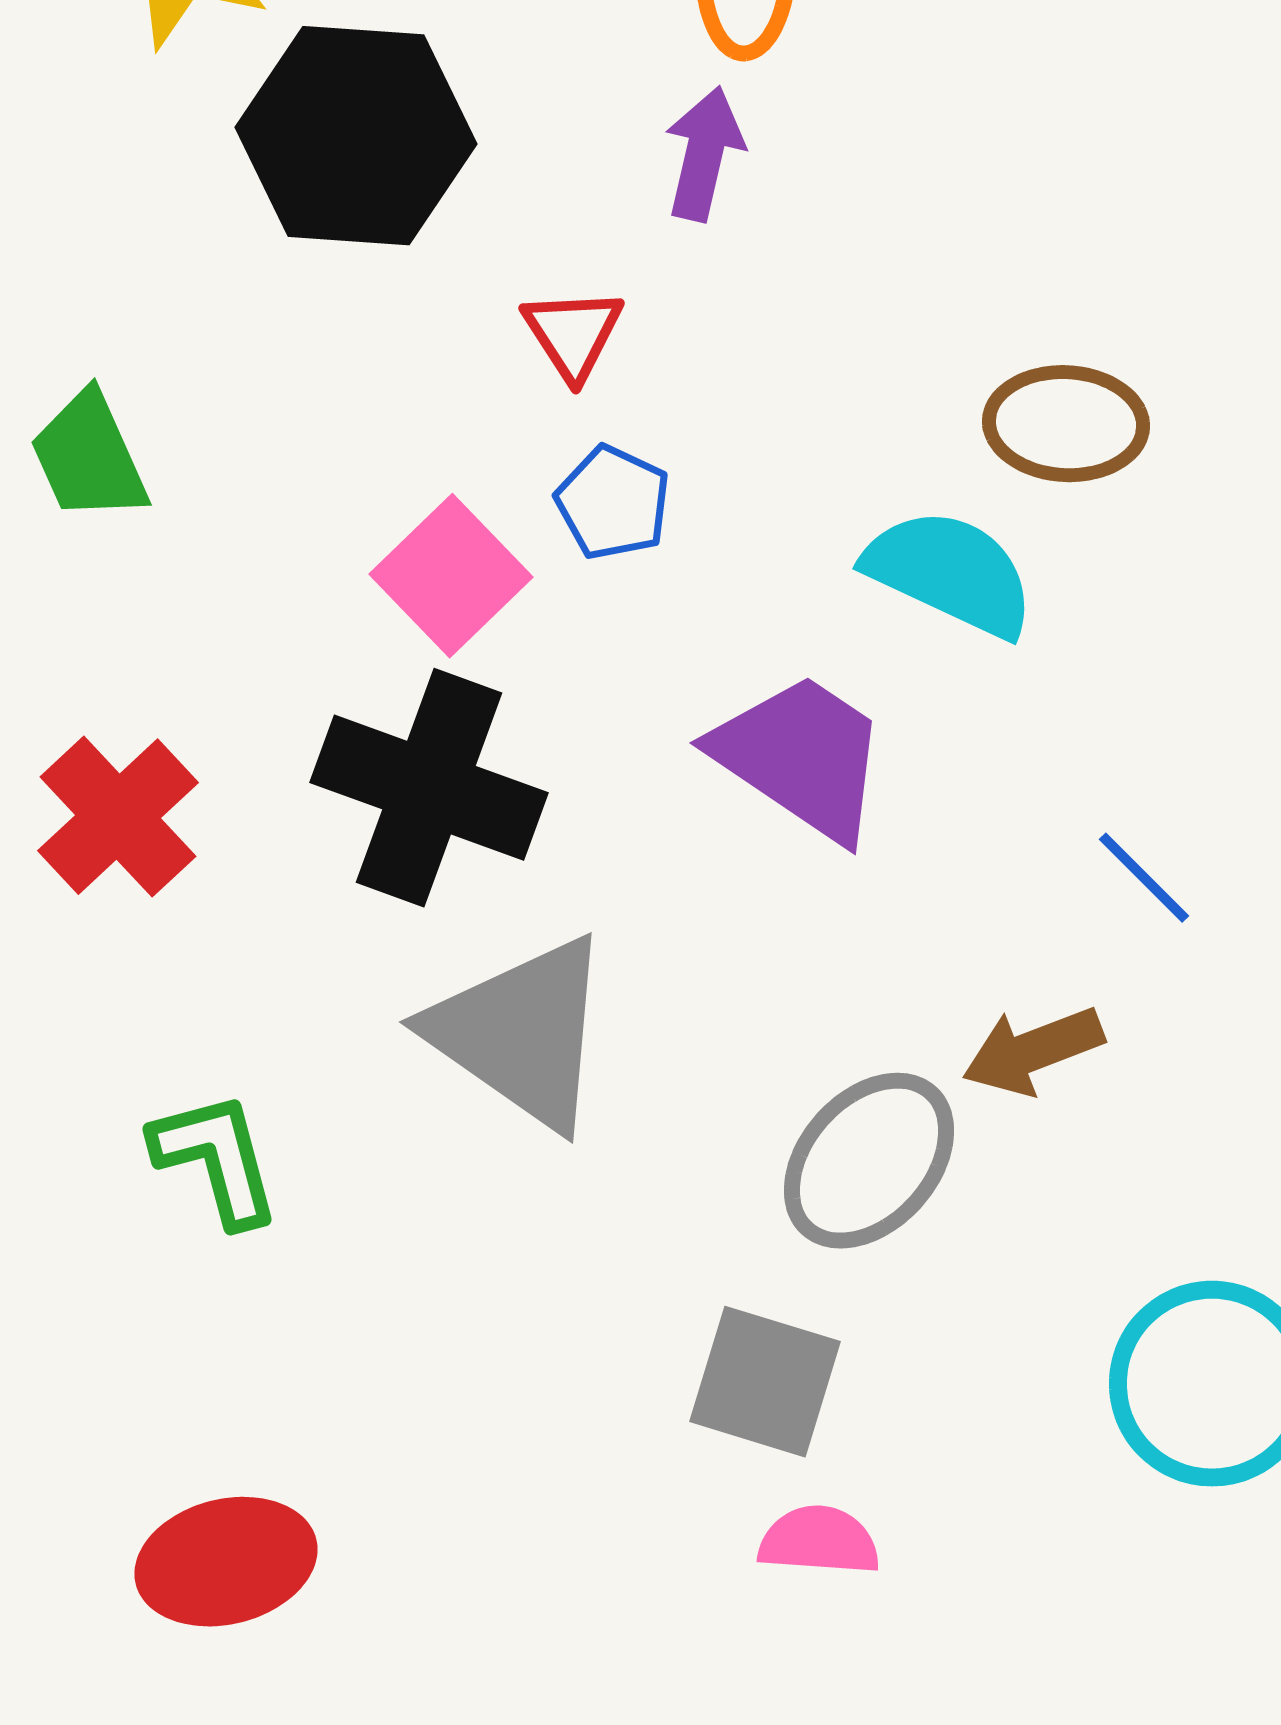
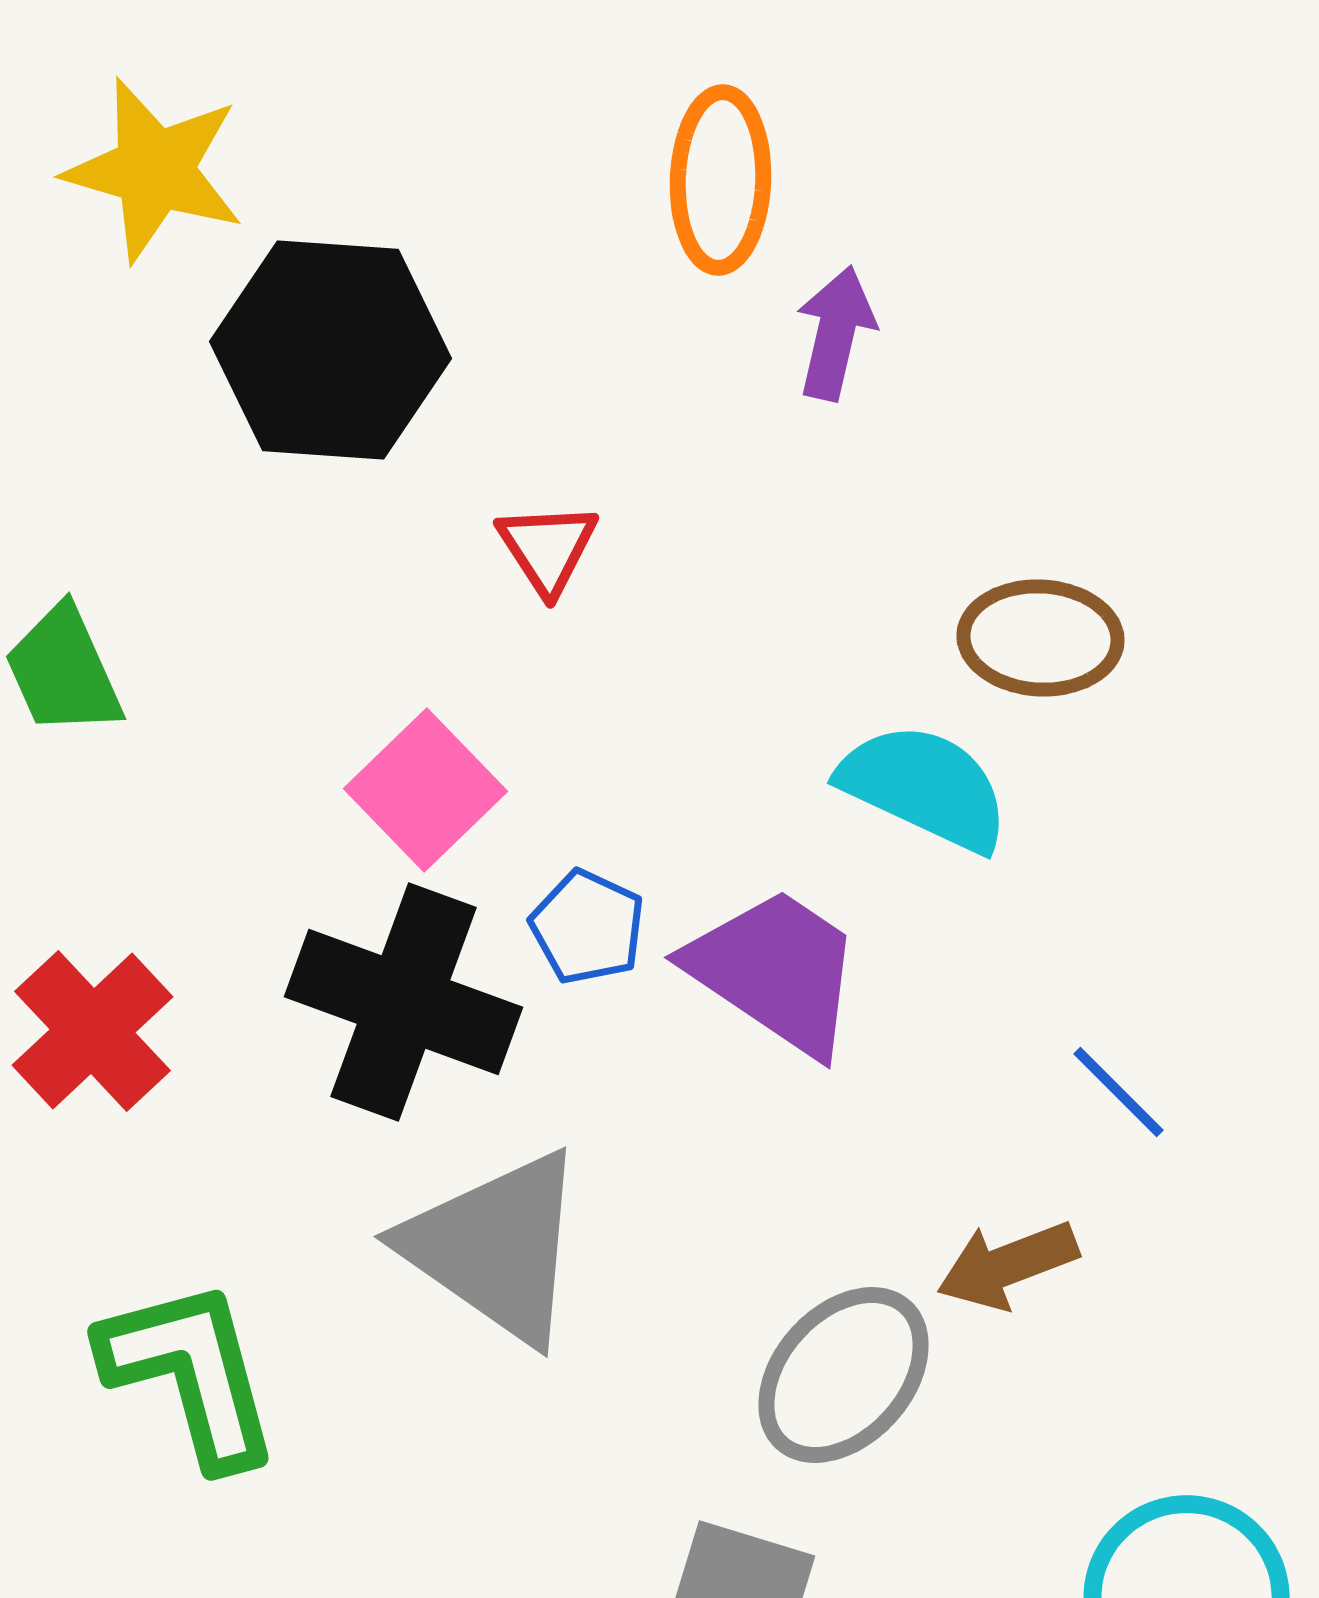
purple arrow: (704, 154) -> (836, 333), moved
blue pentagon: (613, 503) -> (588, 927), moved
green L-shape: (216, 1159) -> (190, 1373), size x1.4

